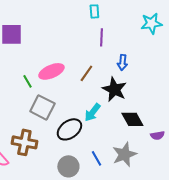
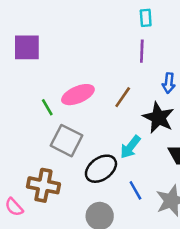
cyan rectangle: (94, 11) -> (146, 18), moved
blue line: (96, 158) -> (135, 190), moved

